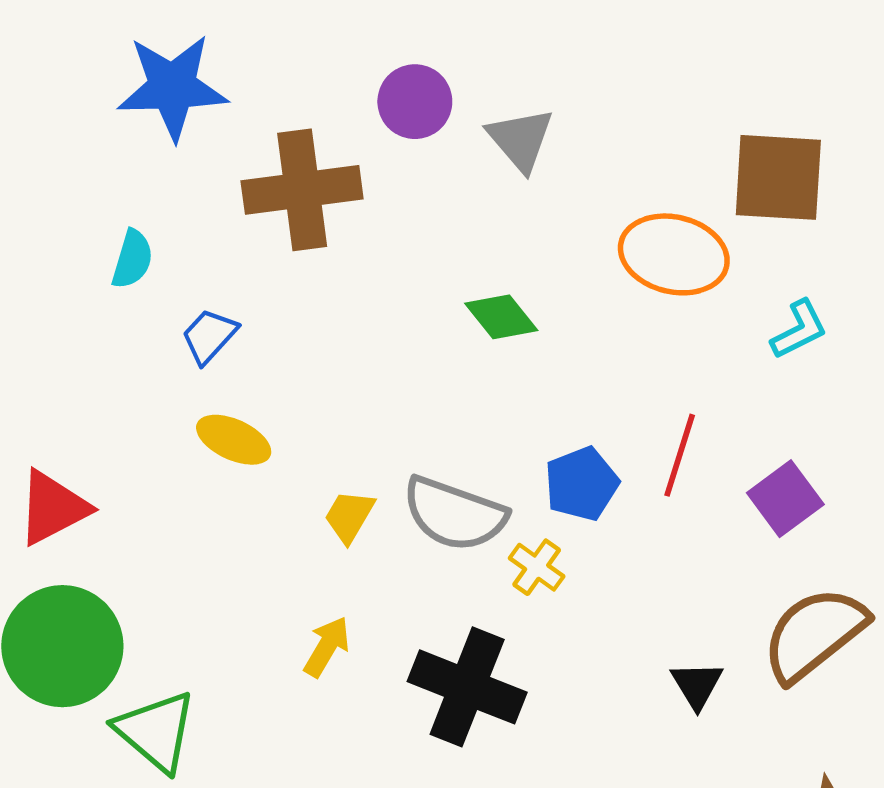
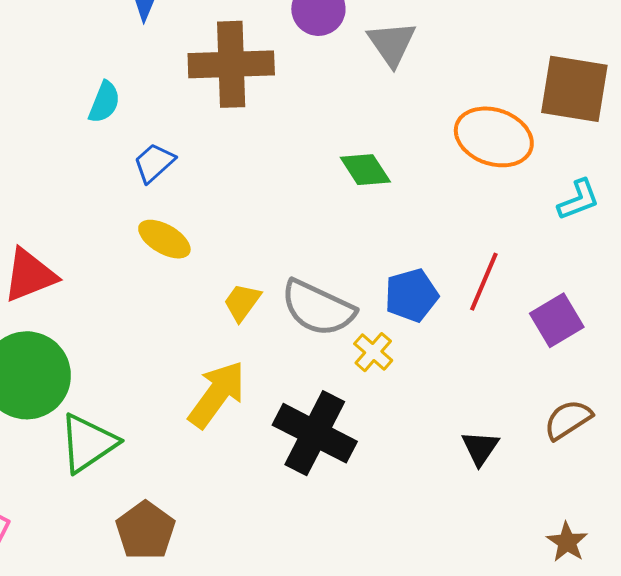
brown semicircle: (814, 634) -> (568, 420), size x0.6
yellow arrow: (327, 647) -> (217, 394), size x1.6
green triangle: (156, 731) -> (88, 443), turned 40

